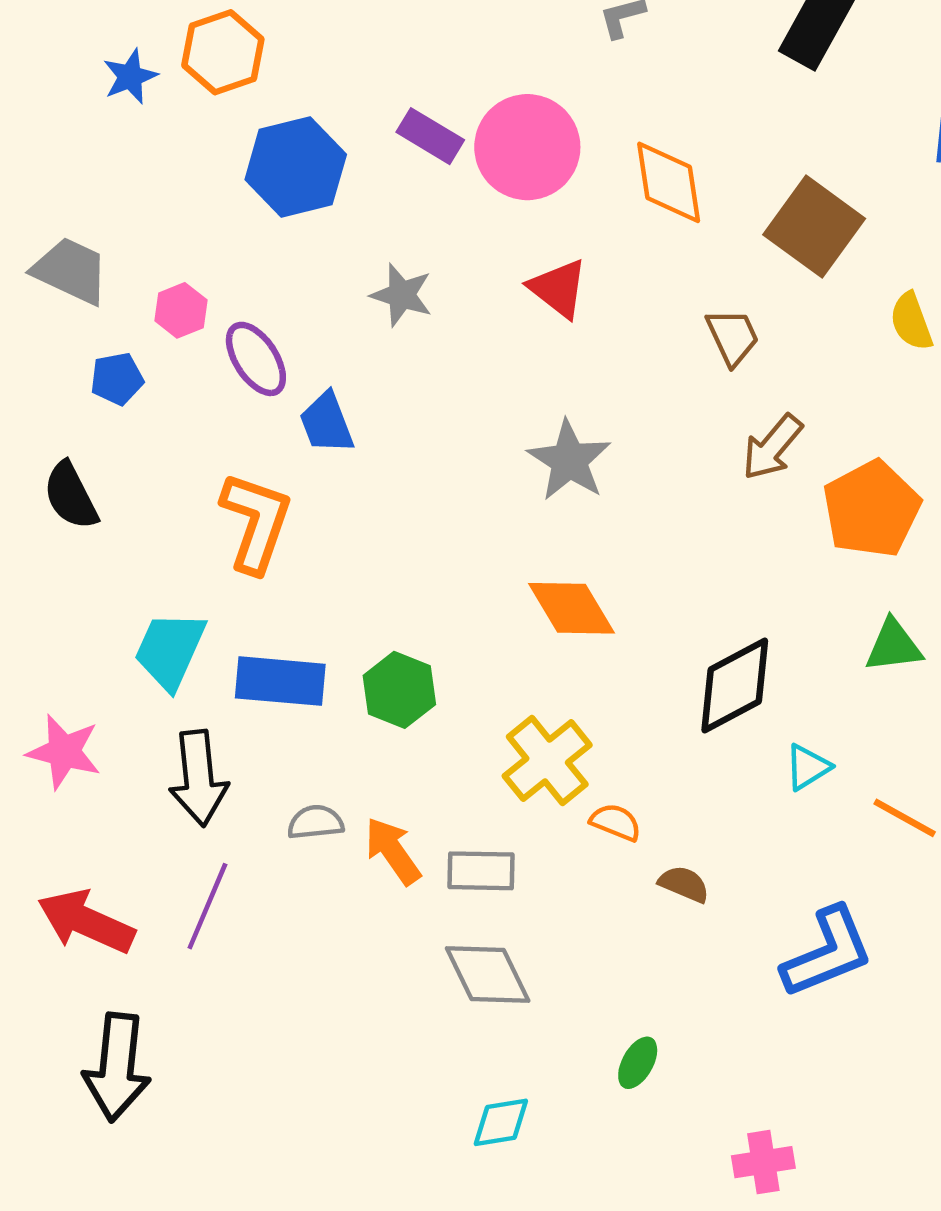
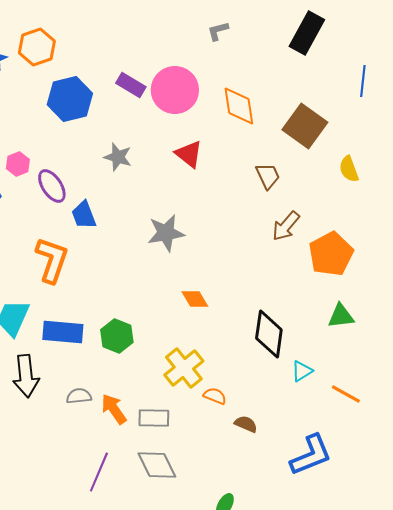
gray star: (569, 460) -> (166, 233), moved, turned 30
orange diamond: (571, 608) -> (195, 299), size x0.7
black diamond: (735, 685) -> (269, 334), turned -54
purple line: (207, 906) -> (99, 472), moved

